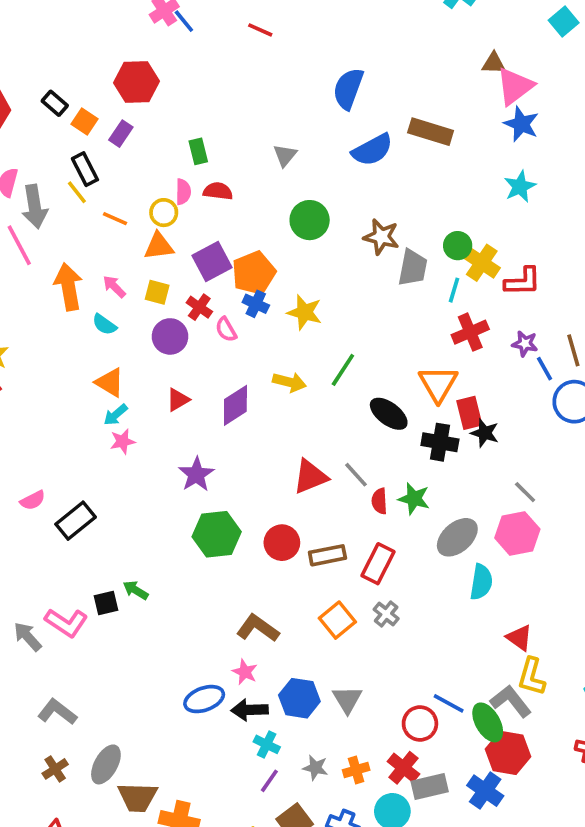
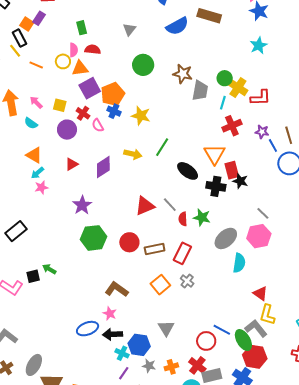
orange square: (85, 122) -> (27, 24), moved
orange triangle: (159, 246) -> (80, 68), moved
blue hexagon: (299, 698) -> (139, 345), moved

